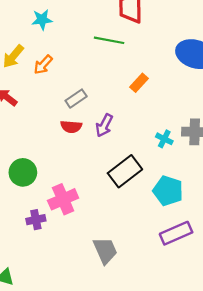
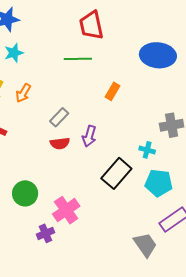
cyan cross: (164, 139) -> (147, 150), moved
gray trapezoid: (105, 251) -> (145, 245), moved

